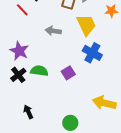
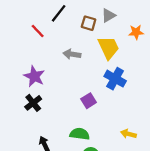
green semicircle: (39, 71) -> (80, 134), moved
yellow arrow: (104, 103) -> (128, 134), size x0.6

